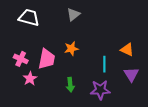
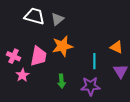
gray triangle: (73, 14) -> (57, 19), moved
white trapezoid: (29, 18) -> (34, 16), moved
orange star: (71, 49) -> (62, 46), size x1.5

